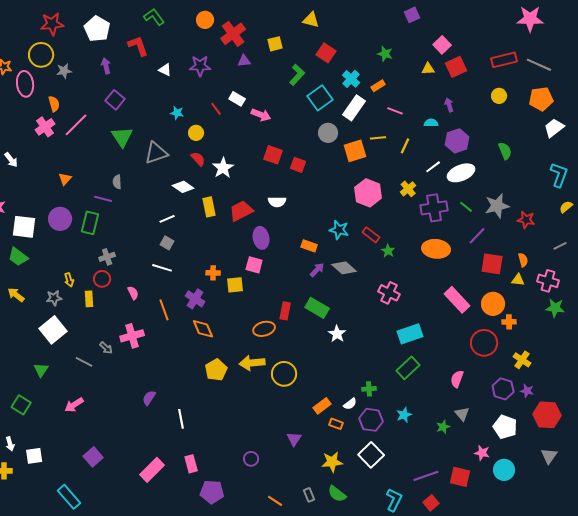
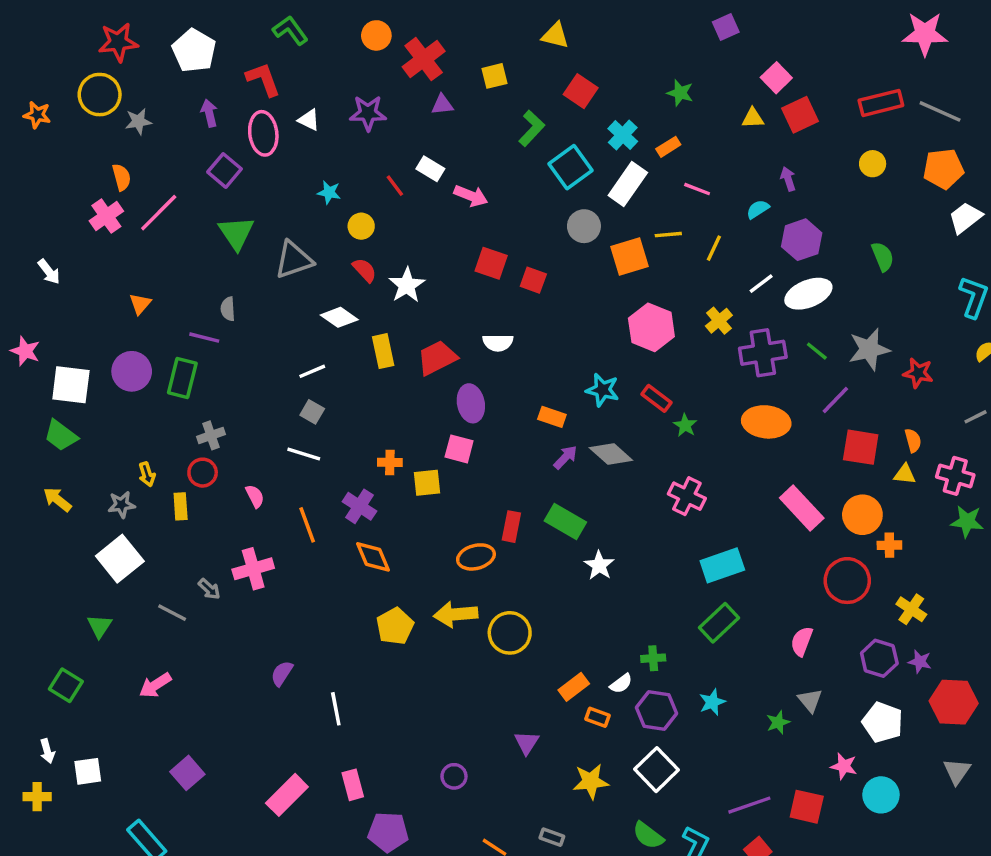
pink ellipse: (25, 84) -> (263, 133), moved
cyan semicircle: (431, 123) -> (758, 209), turned -32
green semicircle: (337, 494) -> (648, 835), moved
gray rectangle: (309, 495) -> (552, 837), turned -48

